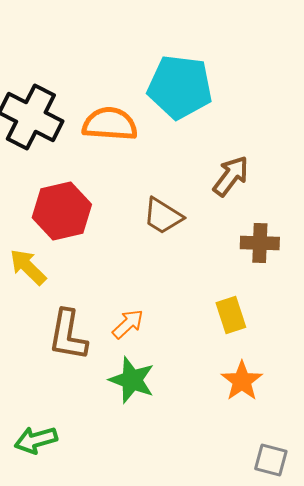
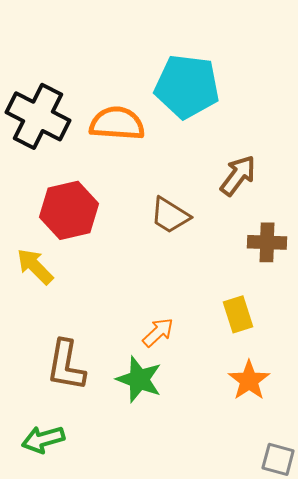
orange arrow: (128, 324) -> (158, 332), moved
brown L-shape: (68, 335) -> (66, 365), moved

